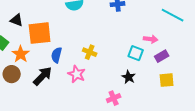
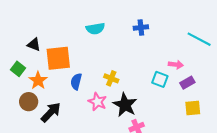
black arrow: (43, 76) -> (51, 112), moved
black star: (129, 77) -> (125, 105), moved, size x1.6

